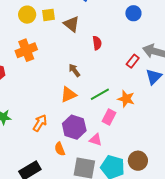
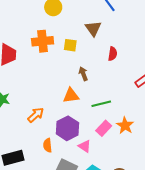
yellow square: (49, 15) -> (70, 45), moved
orange star: (126, 99) -> (125, 125), moved

